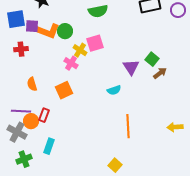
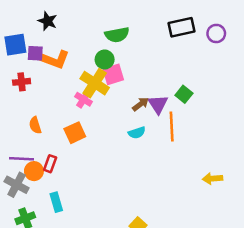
green circle: (65, 31) -> (105, 60), moved
yellow cross: (80, 50) -> (95, 83), size x1.6
brown arrow: (160, 73) -> (141, 104), moved
orange line: (128, 126) -> (172, 126), moved
cyan rectangle: (49, 146) -> (56, 202), turned -35

